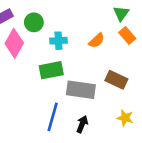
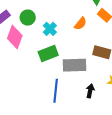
cyan cross: (58, 41) -> (50, 29), turned -32
black arrow: (82, 124) -> (90, 91), moved

